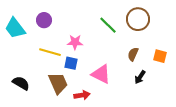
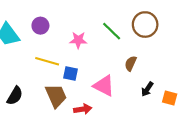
pink star: (75, 42) -> (78, 40), moved
brown semicircle: (133, 54) -> (131, 63), moved
orange square: (160, 56) -> (170, 98), moved
black semicircle: (21, 83) -> (15, 96), turned 90

